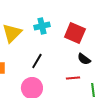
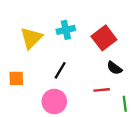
red square: (75, 33) -> (104, 38), turned 30

